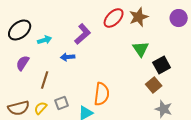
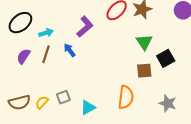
blue arrow: (68, 57) -> (70, 50), turned 56
brown line: (45, 80) -> (46, 54), moved
brown square: (154, 85) -> (144, 71), moved, turned 35
orange semicircle: (102, 94) -> (126, 97), moved

